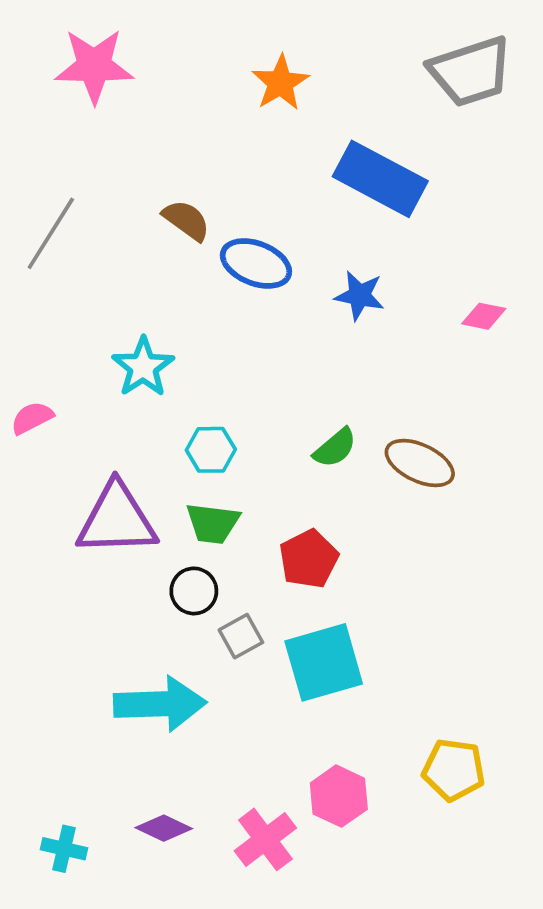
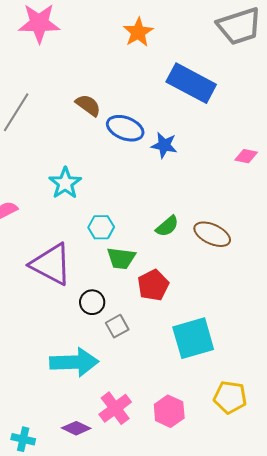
blue star: (359, 295) -> (164, 145), moved
purple triangle: (117, 519) -> (51, 264), turned 30
green trapezoid: (213, 523) -> (121, 258), moved
cyan square: (324, 662) -> (193, 338), moved
pink cross: (265, 839) -> (115, 408), moved

